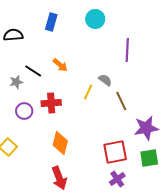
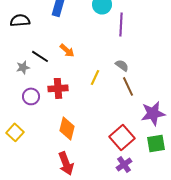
purple line: (127, 50) -> (121, 24), moved
gray semicircle: (105, 80) -> (122, 65), moved
red square: (115, 152) -> (122, 137), turned -30

